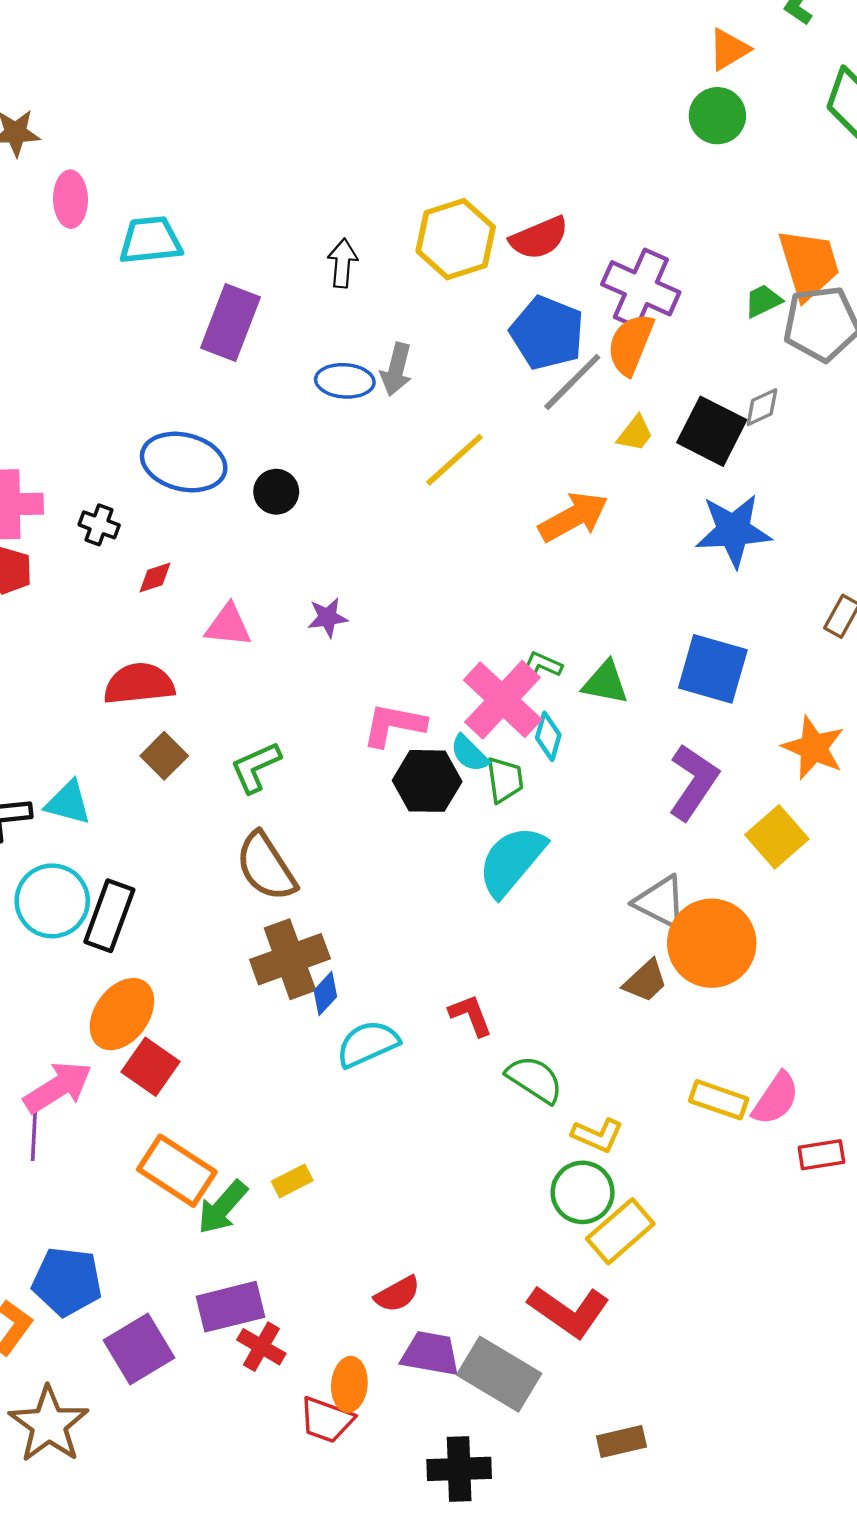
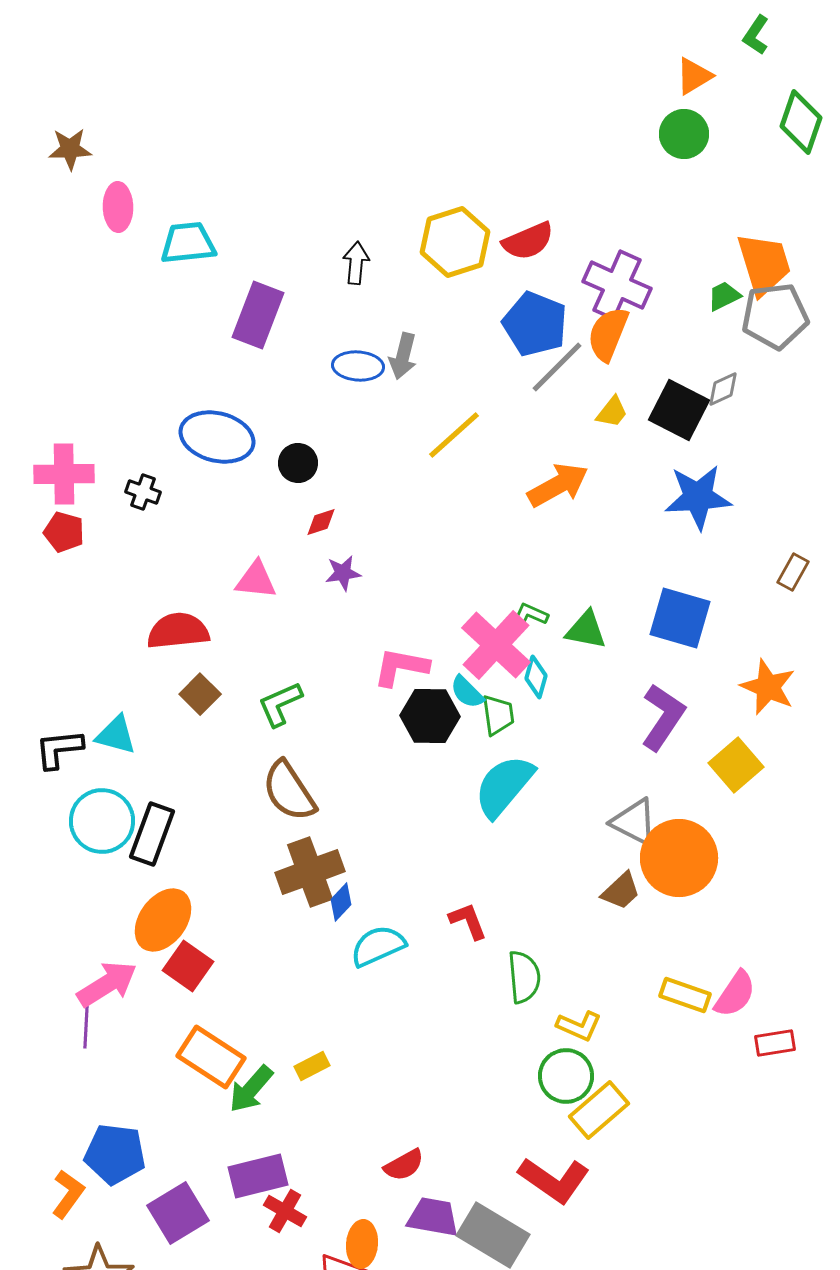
red diamond: (155, 577) -> (321, 522), moved
green semicircle: (535, 1079) -> (524, 977), turned 52

